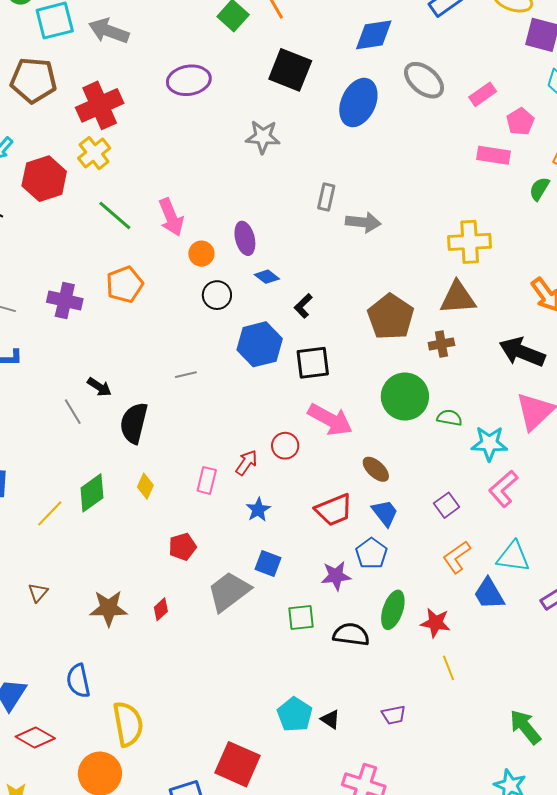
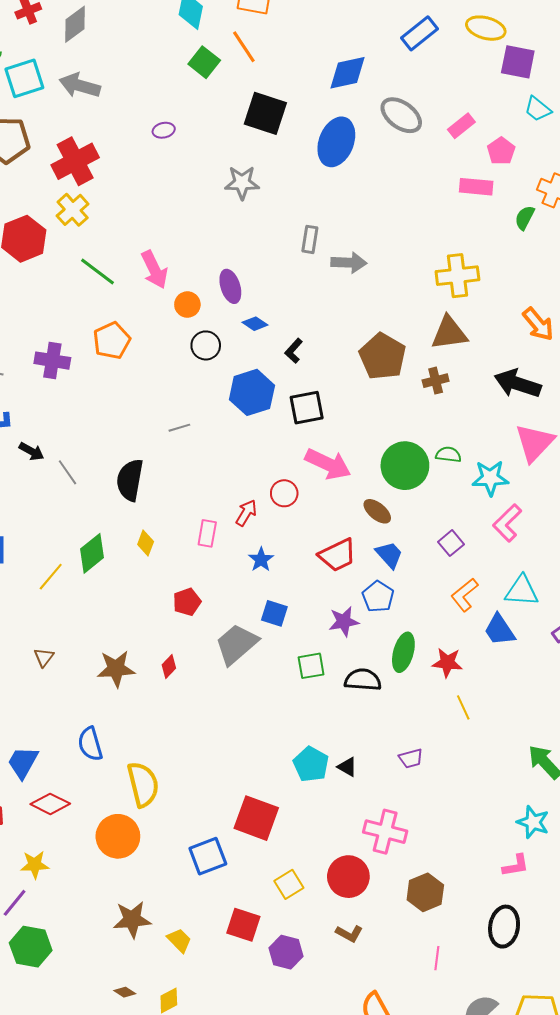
purple ellipse: (189, 80) -> (164, 130), size x0.5
black arrow: (99, 387) -> (31, 451), moved
green circle: (405, 397) -> (405, 466), moved

